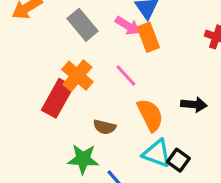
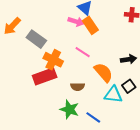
gray rectangle: (83, 25) -> (36, 39), moved
red rectangle: (58, 98) -> (45, 76), turned 55
green star: (83, 159) -> (69, 109), turned 30
black square: (178, 160) -> (129, 86), moved, turned 32

